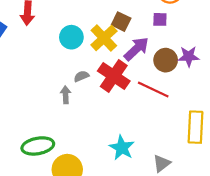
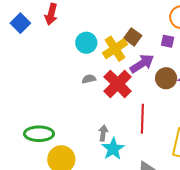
red line: (153, 89) -> (142, 119), moved, turned 56
gray arrow: (66, 95) -> (103, 133), moved

